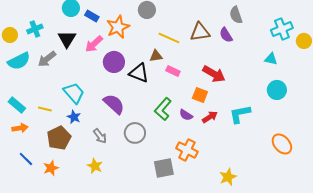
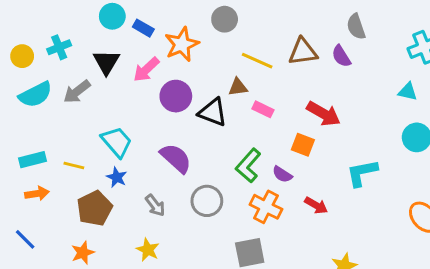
cyan rectangle: (17, 105) -> (32, 160), turned -54
red arrow: (210, 117) -> (316, 205), moved, turned 63
orange cross: (187, 150) -> (266, 207), moved
blue line: (26, 159) -> (25, 239), moved

